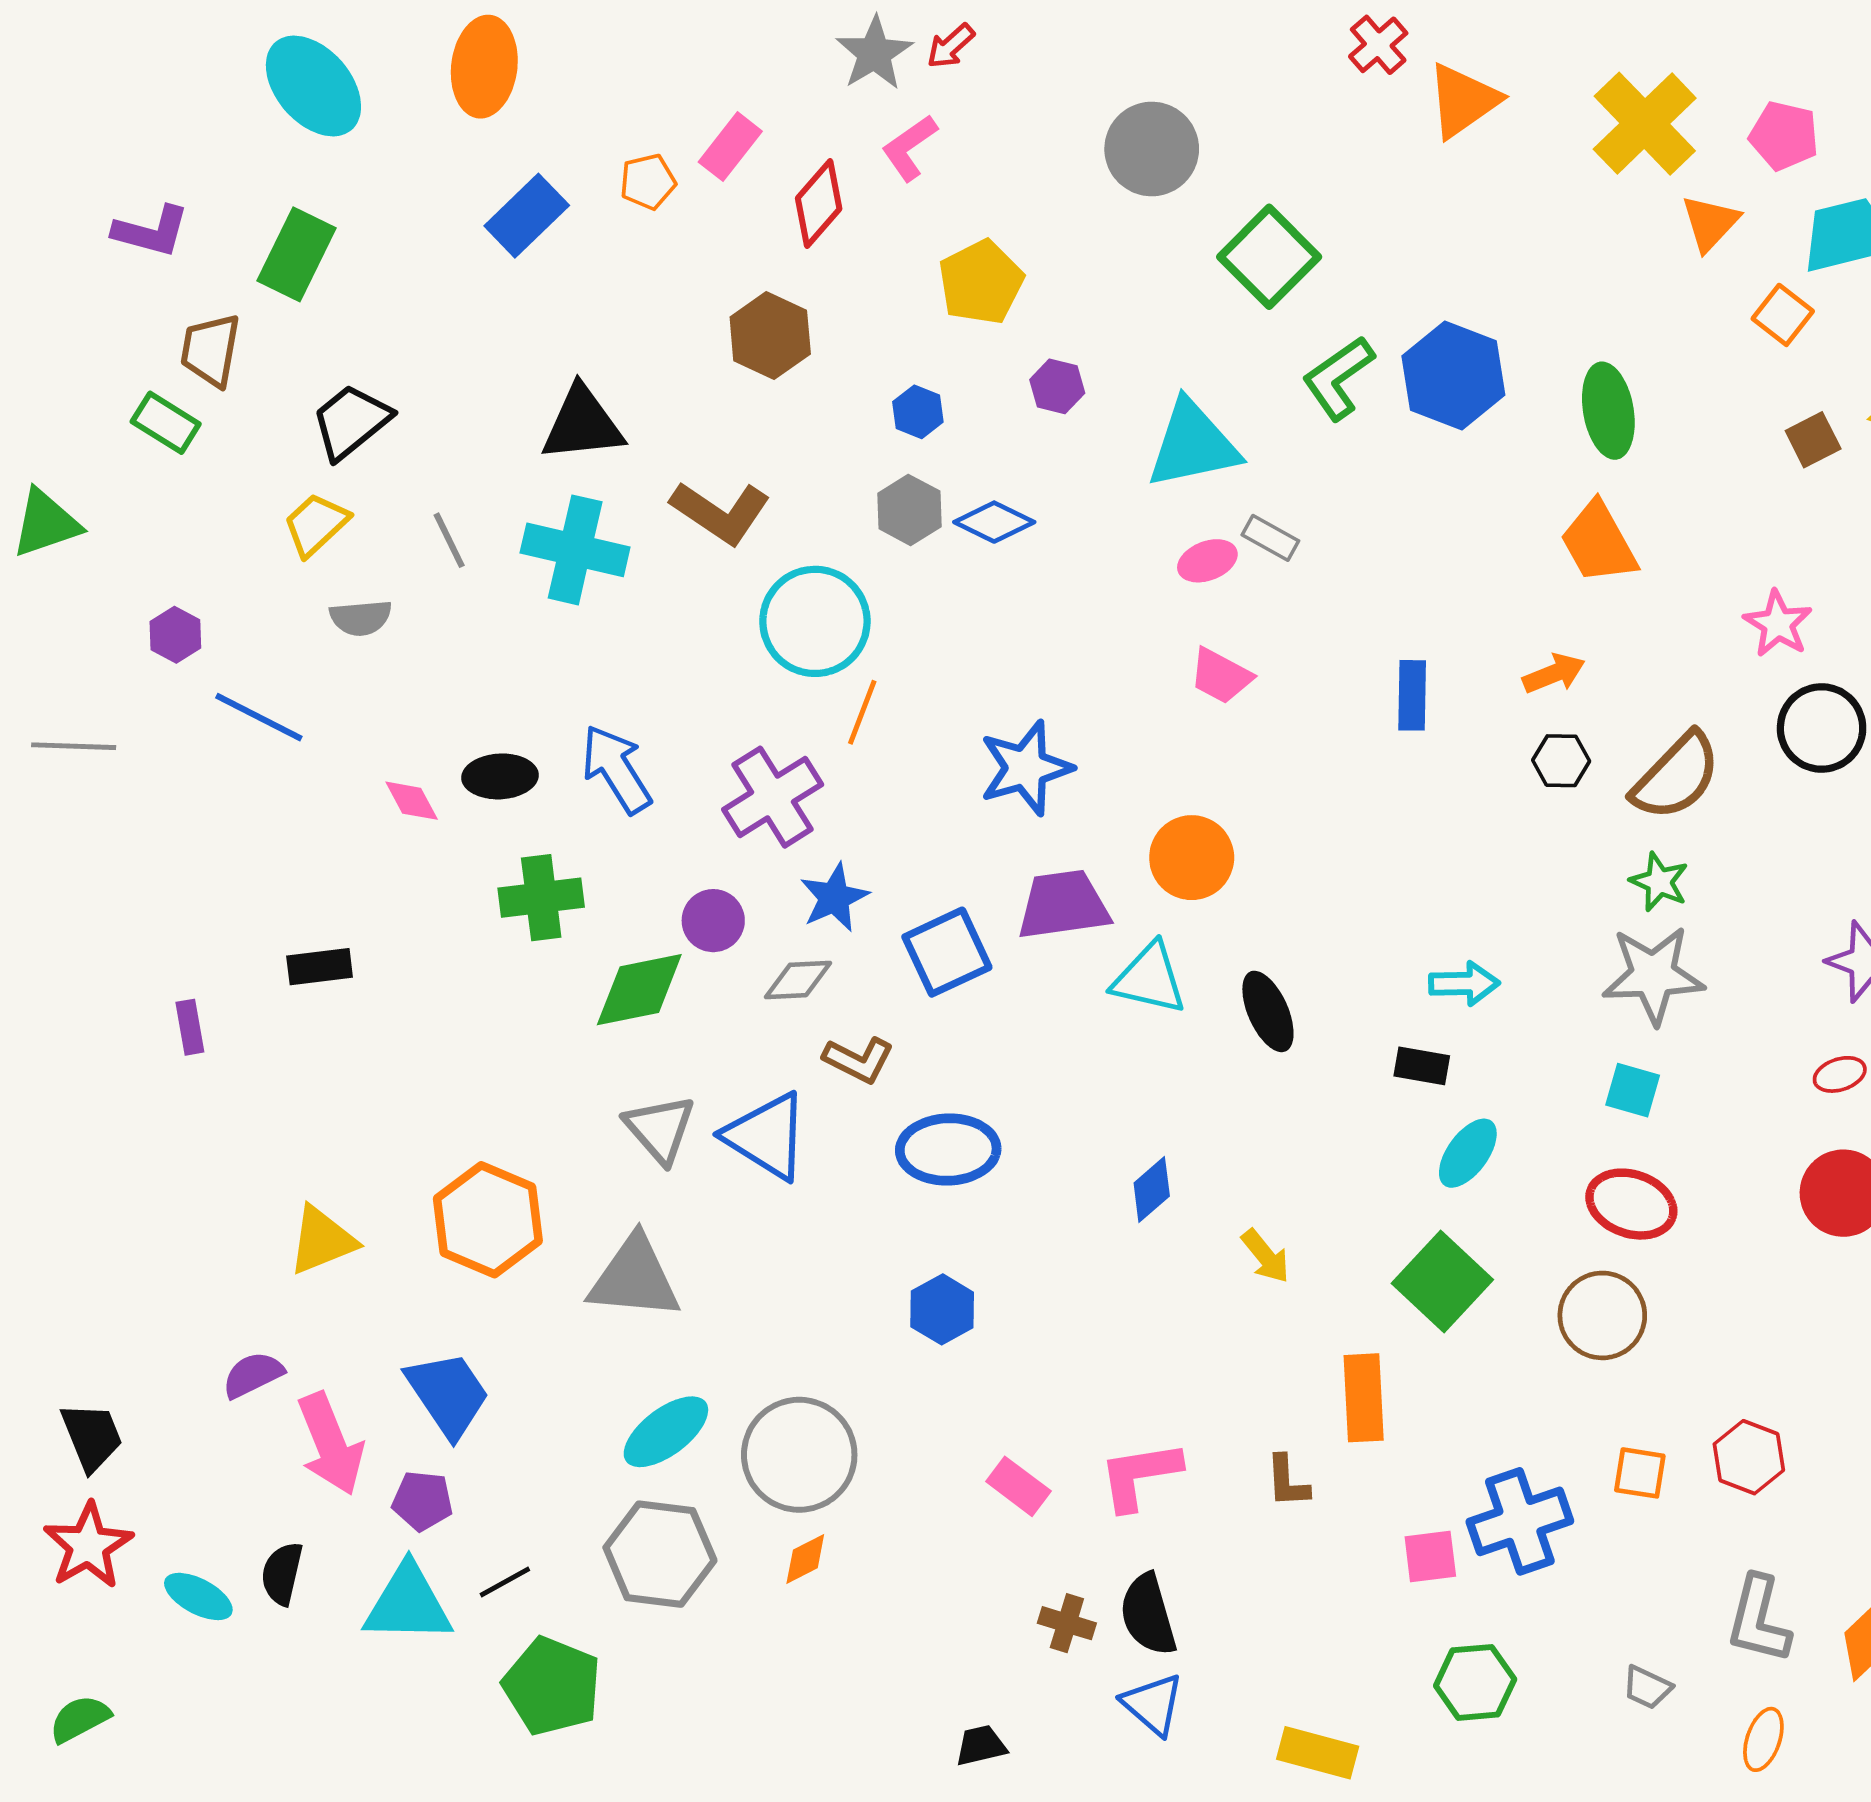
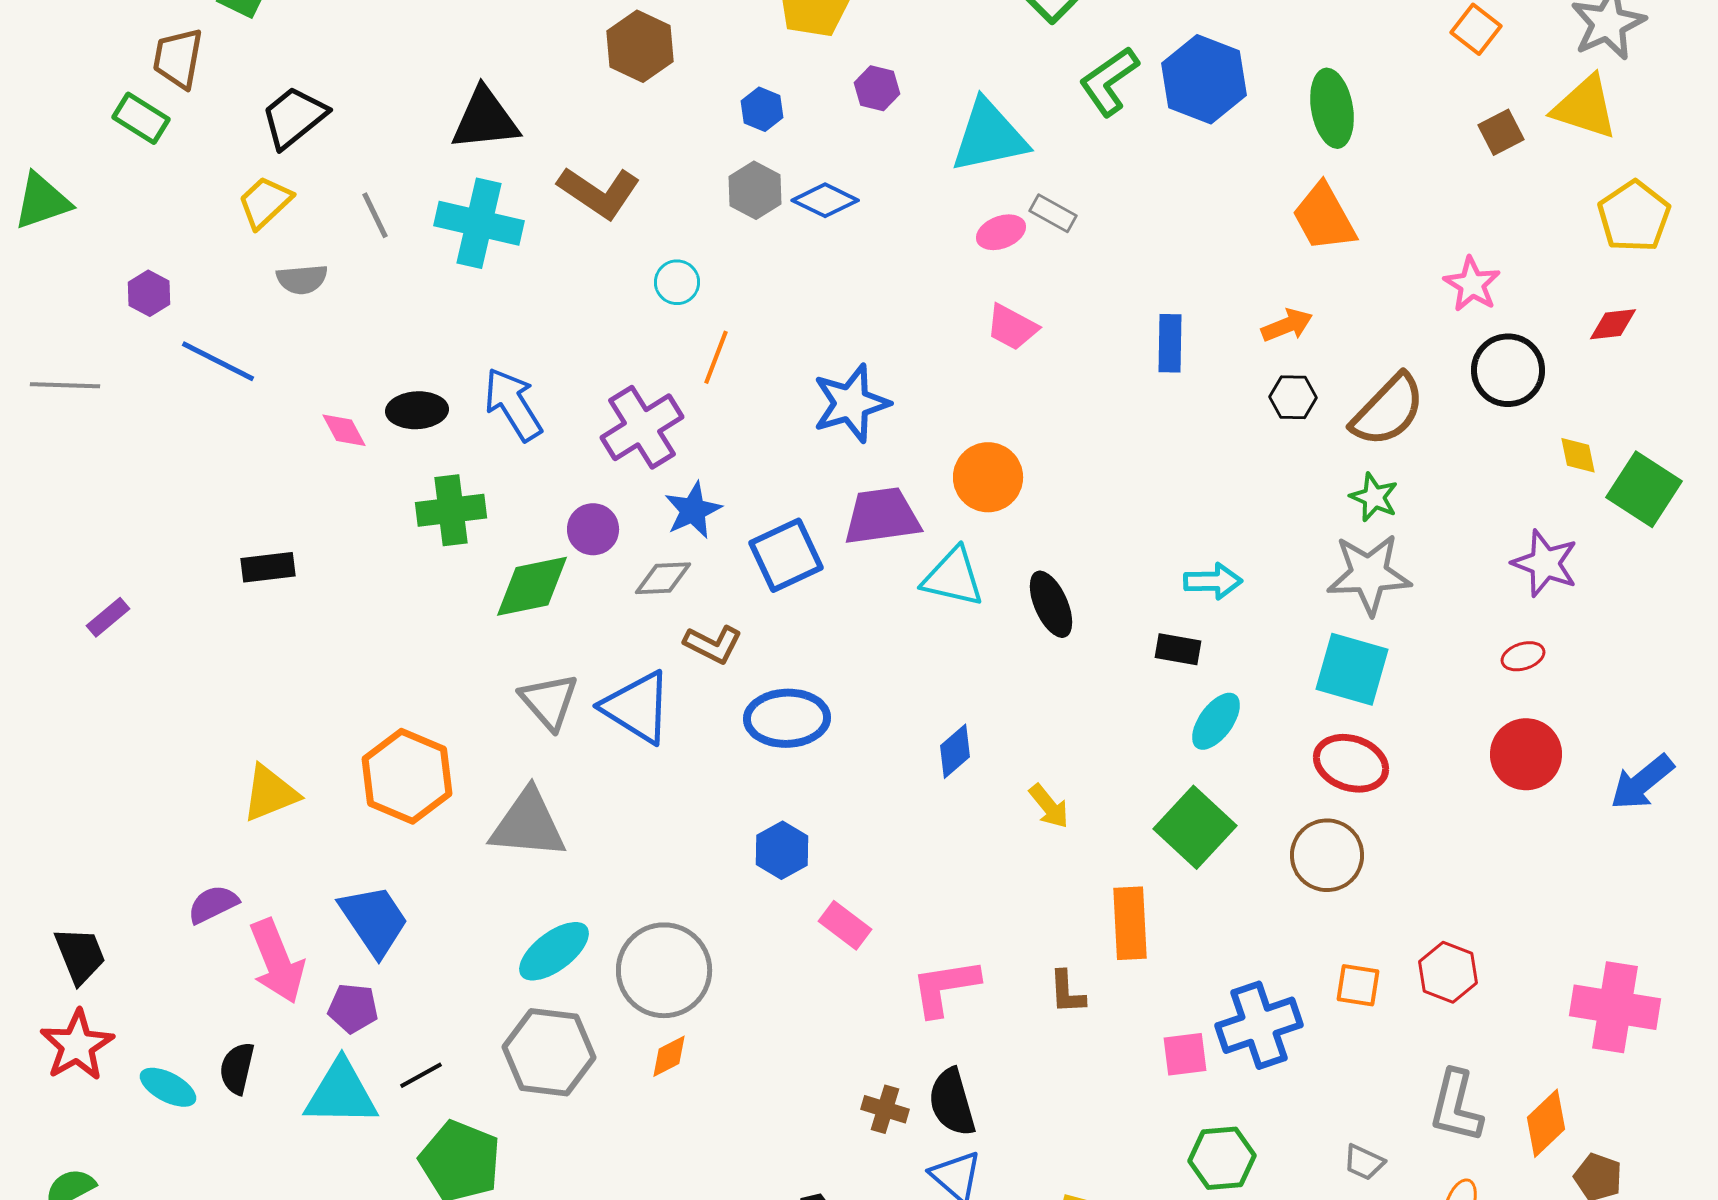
cyan circle: (815, 621) -> (677, 282), size x0.5
purple rectangle: (190, 1027) -> (108, 617), moved, turned 60
cyan square: (1633, 1090) -> (1352, 669), size x1.6
pink rectangle: (1018, 1486) -> (845, 925), moved

